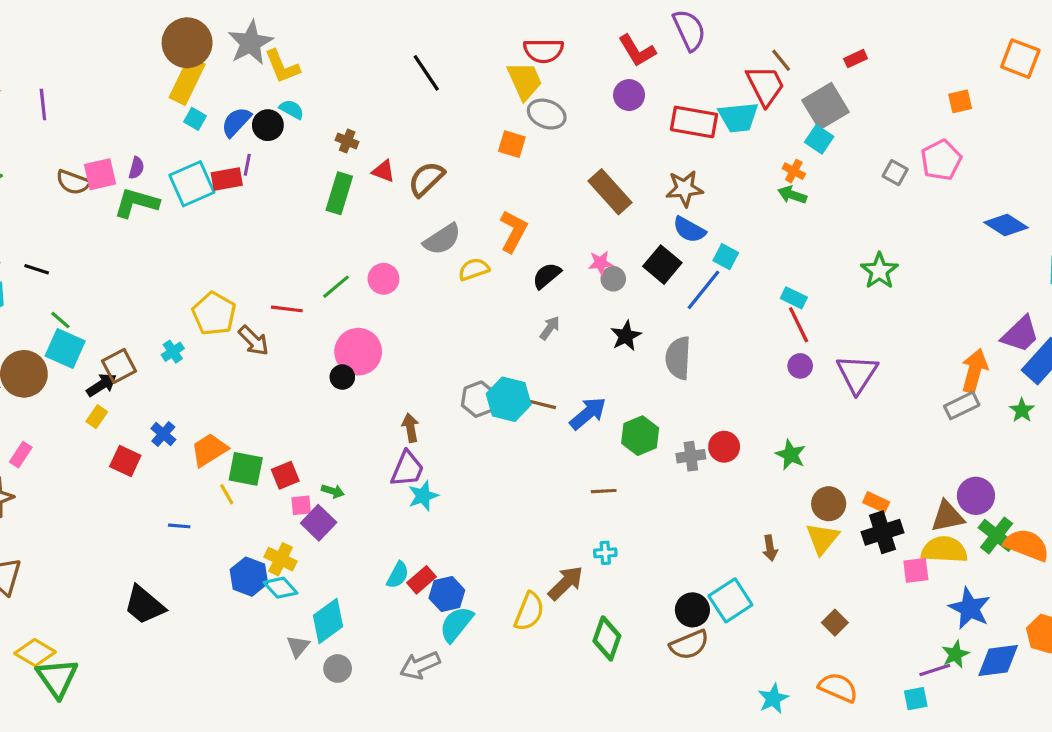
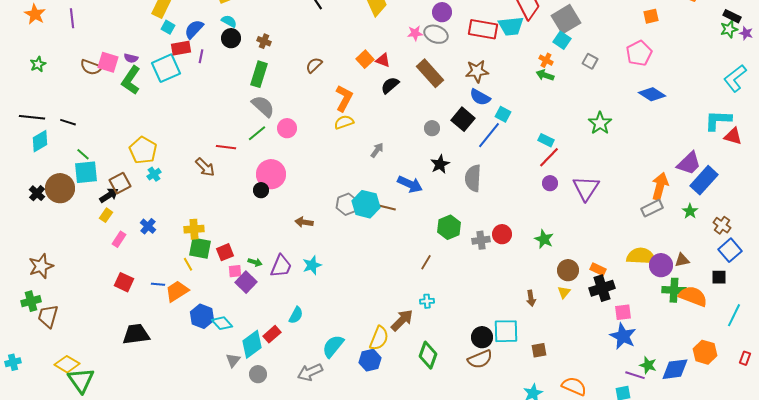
gray ellipse: (547, 114) -> (436, 34), moved
black circle: (268, 125) -> (231, 38), moved
orange square: (512, 144) -> (365, 59), moved, turned 30
purple semicircle: (136, 168) -> (131, 58), turned 88
red triangle: (384, 171) -> (383, 60), moved
gray square: (895, 173) -> (590, 61), moved
pink square: (100, 174) -> (108, 62), turned 30
red rectangle: (227, 179) -> (181, 48), moved
brown semicircle: (426, 179) -> (314, 65), size x0.7
green L-shape: (136, 203) -> (131, 80), turned -72
blue diamond: (1006, 225) -> (652, 94), moved
orange L-shape: (513, 231) -> (344, 98), moved
gray semicircle: (442, 239) -> (263, 106), moved, turned -105
pink star: (601, 263) -> (415, 33), moved
black semicircle: (547, 276) -> (390, 85), moved
yellow pentagon: (214, 314) -> (143, 150), moved
red line: (799, 325) -> (549, 157), turned 70
gray arrow: (550, 328) -> (377, 150), moved
cyan square: (65, 348) -> (86, 172), turned -30
blue arrow: (588, 413) -> (410, 184), moved, turned 65
brown arrow: (410, 428) -> (304, 222), turned -72
orange trapezoid: (209, 450) -> (177, 291), moved
pink rectangle: (21, 455) -> (119, 239), moved
red square: (125, 461) -> (124, 282), moved
purple trapezoid: (407, 469) -> (281, 266), moved
brown line: (604, 491) -> (426, 262), turned -56
brown triangle: (947, 516) -> (682, 260), moved, size x0.7
green cross: (997, 535) -> (674, 290), turned -35
yellow triangle: (822, 539) -> (564, 292), size x0.6
yellow semicircle: (944, 550) -> (641, 256), moved
yellow cross: (281, 559) -> (194, 229), moved, turned -30
red rectangle: (422, 580) -> (272, 334), moved
blue hexagon: (447, 594) -> (370, 360), moved
cyan square: (730, 600) -> (506, 331), turned 32
black trapezoid: (144, 605) -> (136, 334), turned 132
blue star: (970, 608) -> (623, 336), moved
brown square: (835, 623) -> (539, 350), moved, turned 35
green star: (955, 654) -> (648, 365), turned -30
purple line: (935, 670) -> (635, 375), turned 36

